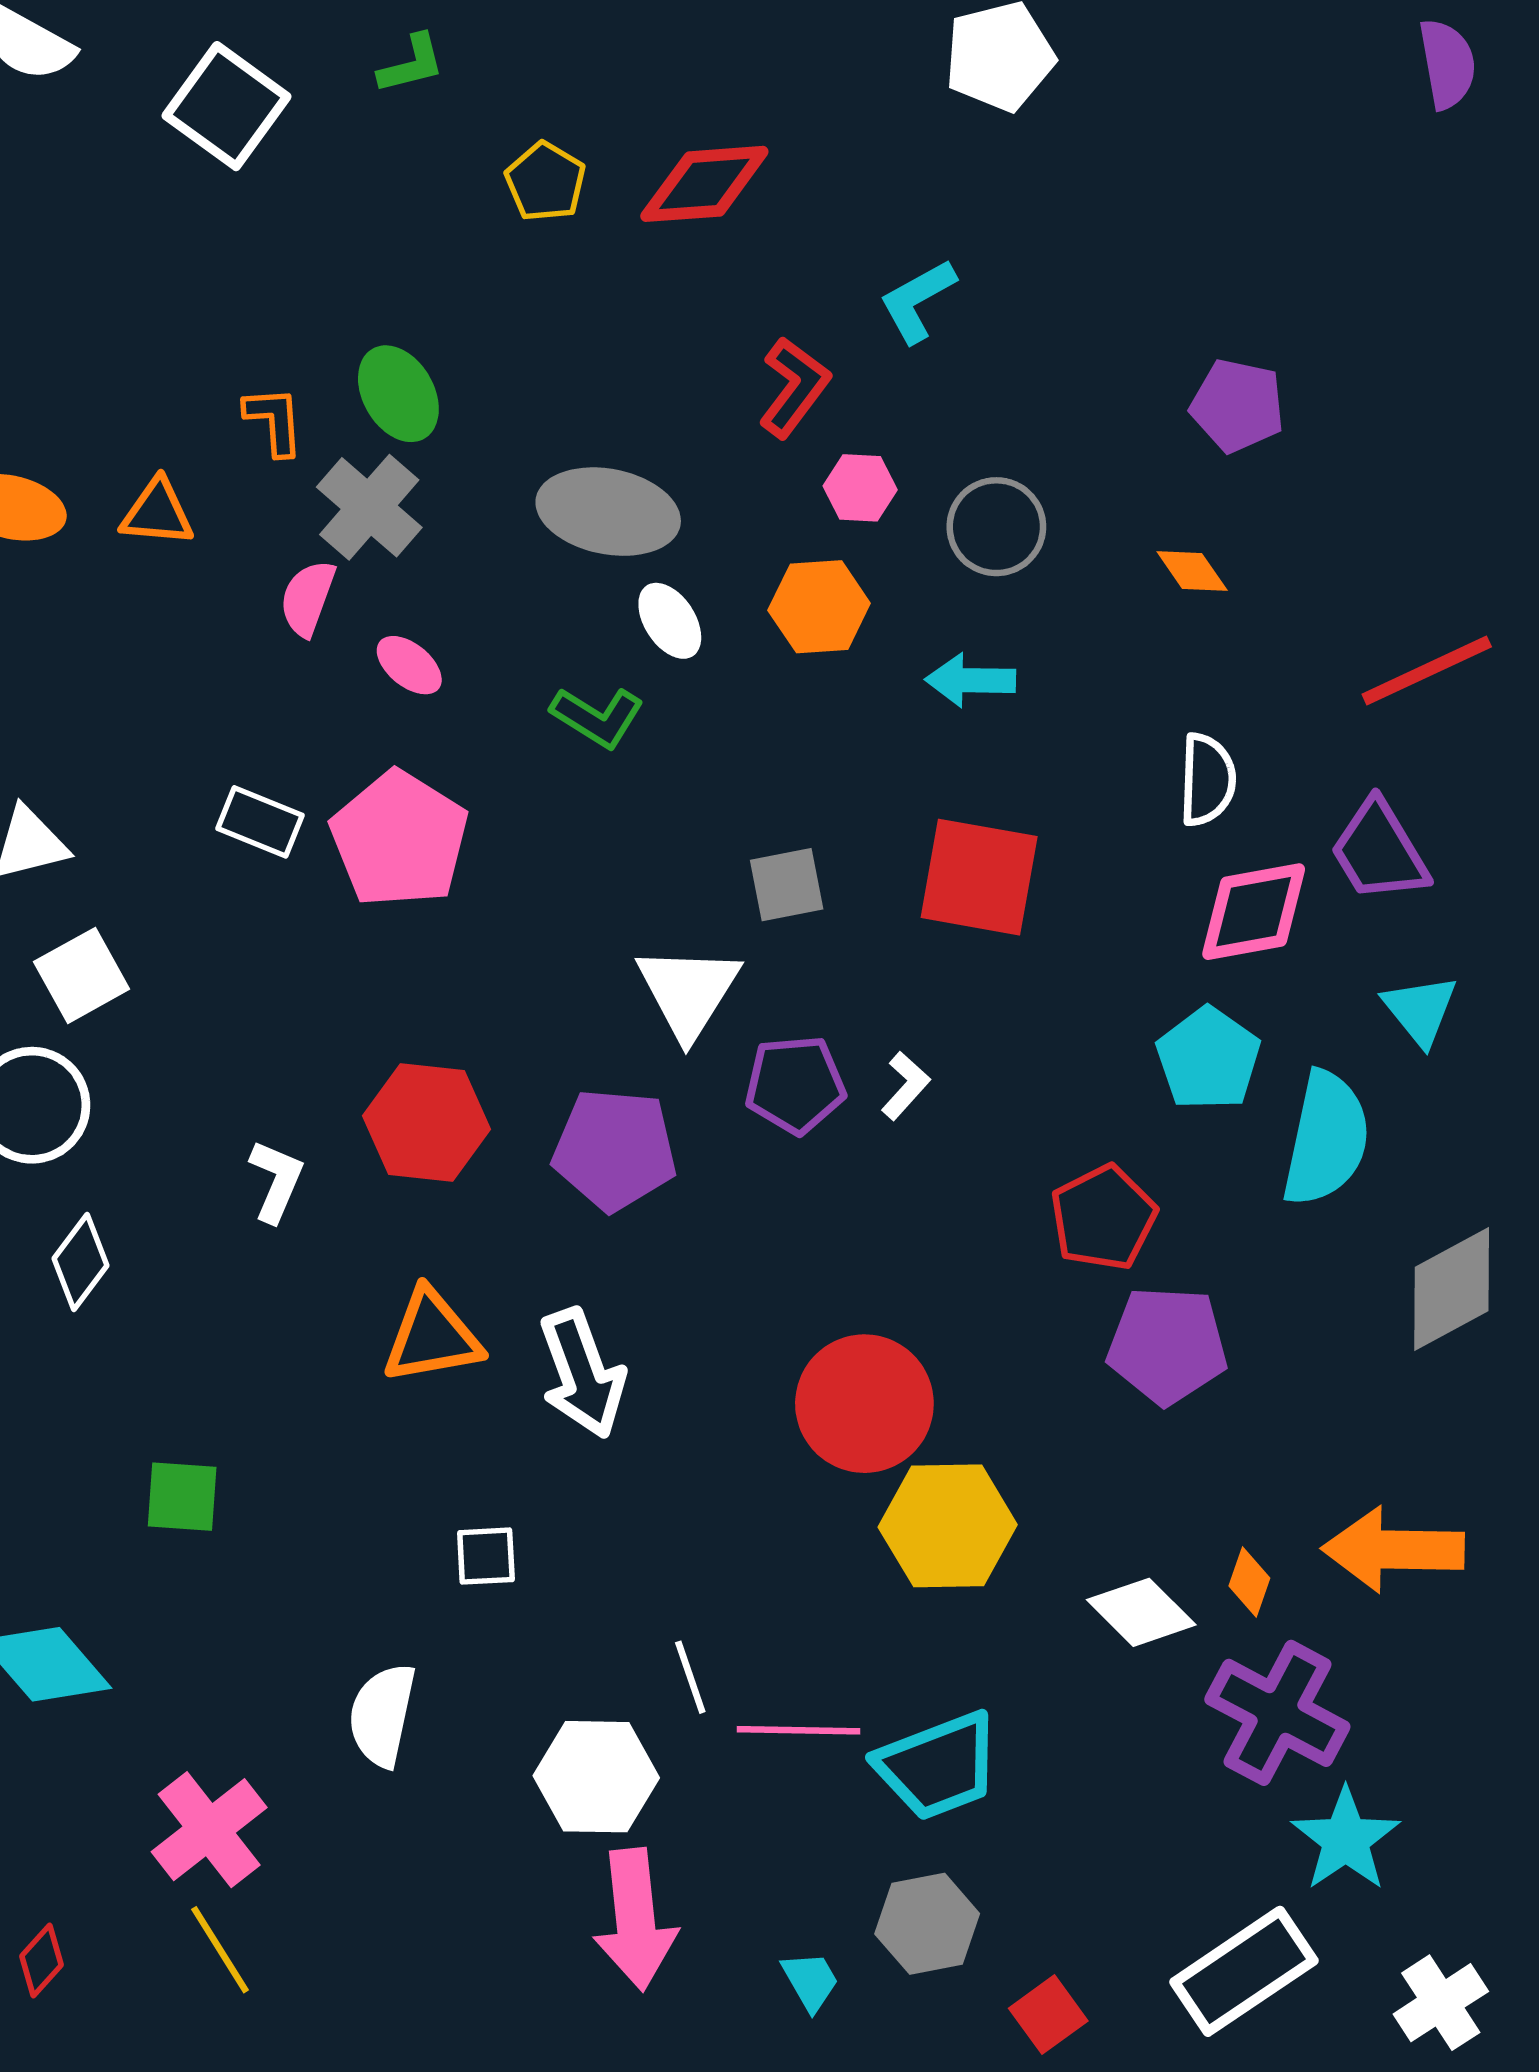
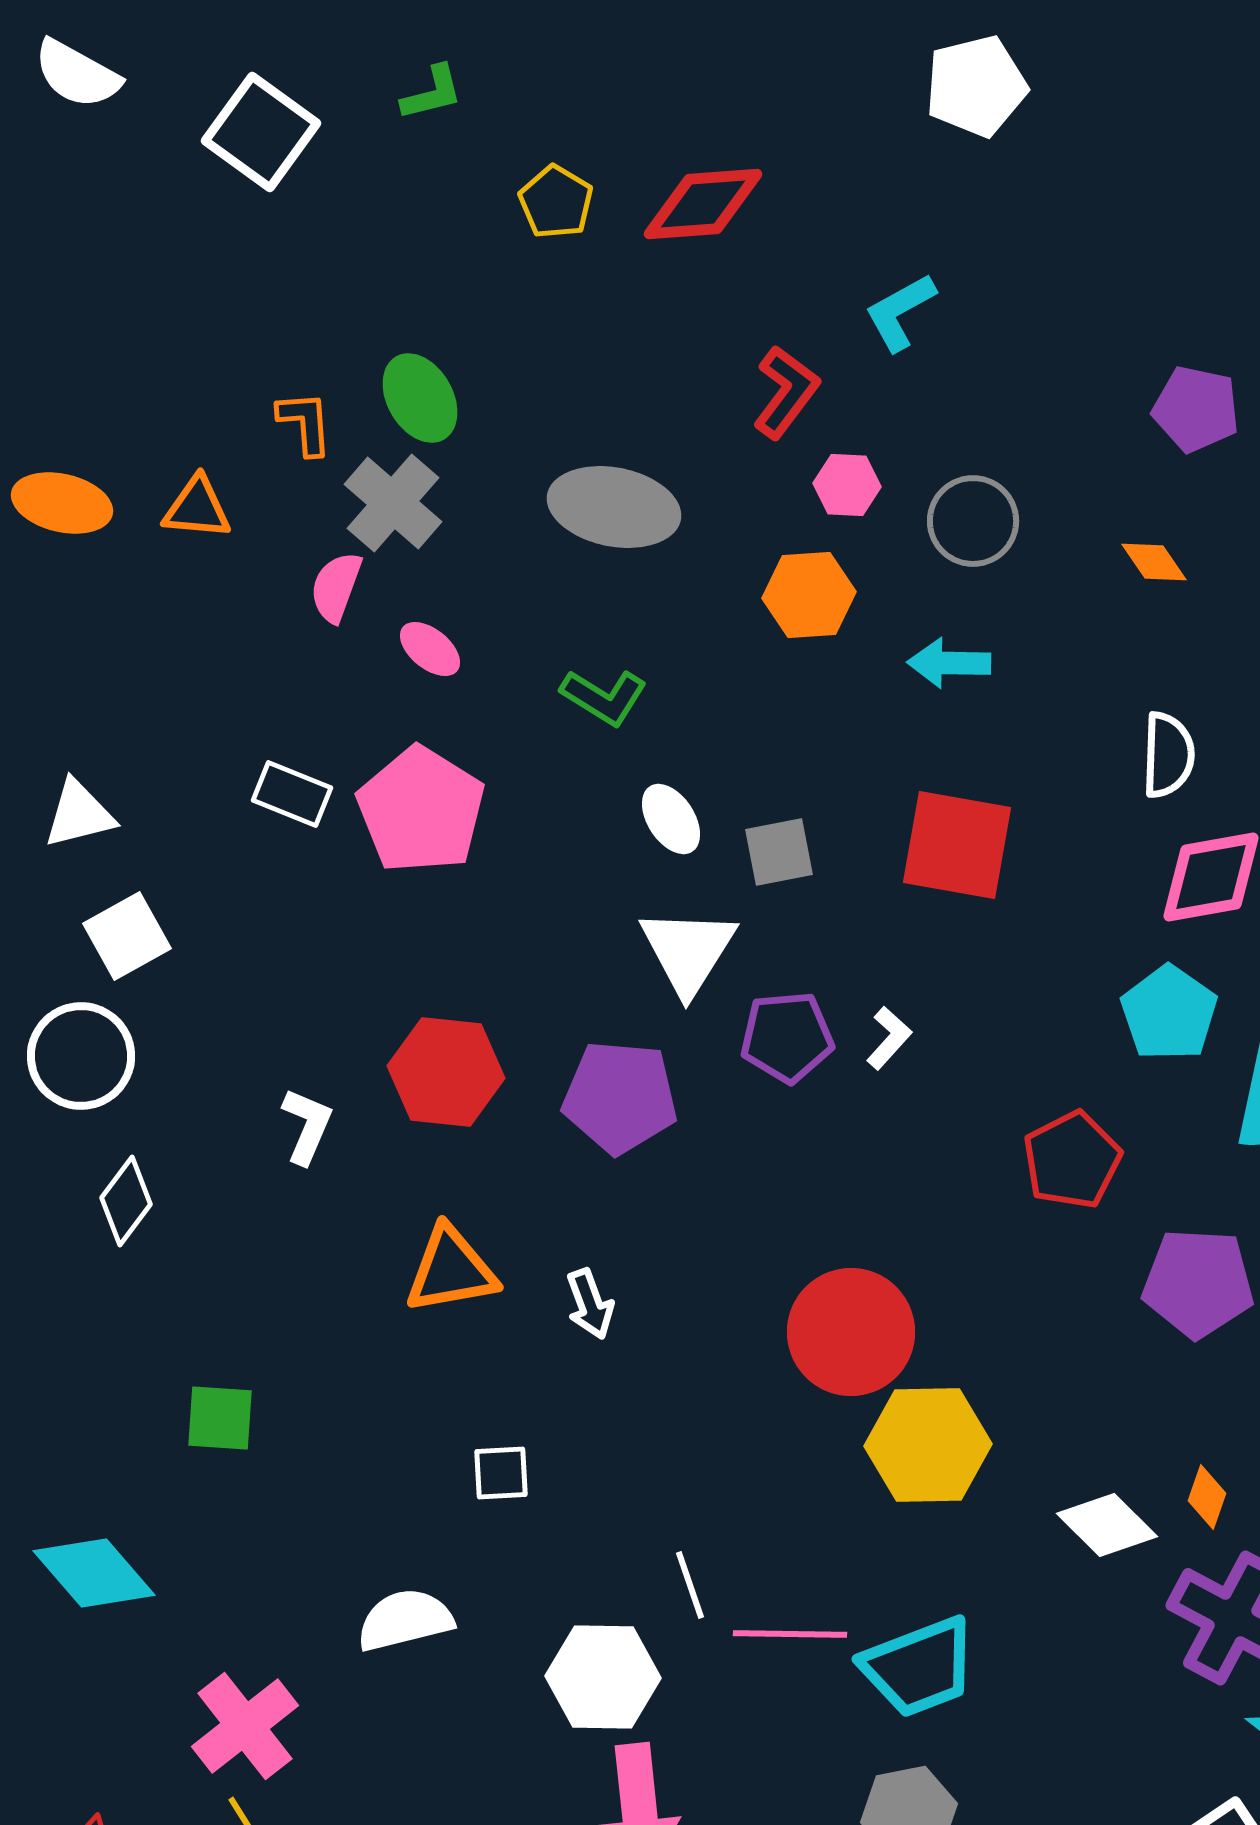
white ellipse: (670, 621) -> (671, 819), moved
purple pentagon: (1167, 1345) -> (1198, 1283), moved
white arrow: (582, 1373) -> (590, 1304), size x0.6
white semicircle: (382, 1715) -> (405, 1620), turned 64

